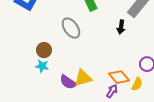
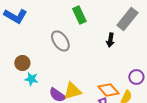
brown circle: (44, 50) -> (22, 63), moved

